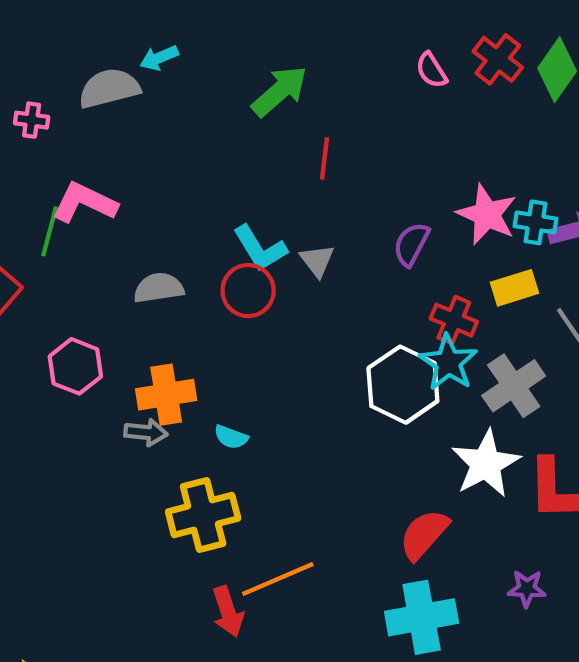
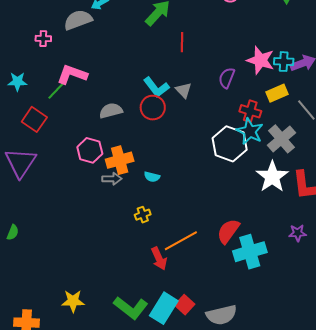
green line: (50, 231) -> (57, 90), turned 35
pink hexagon: (75, 366) -> (90, 150), moved
yellow cross: (203, 515) -> (143, 215), size x0.5
red semicircle: (424, 534) -> (228, 231), moved

